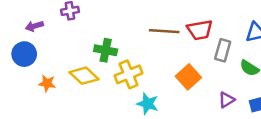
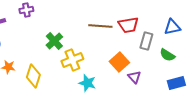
green cross: (106, 50) -> (54, 41), turned 36
yellow diamond: (84, 76) -> (33, 76), moved, turned 65
purple triangle: (227, 100) -> (134, 77), moved, turned -40

